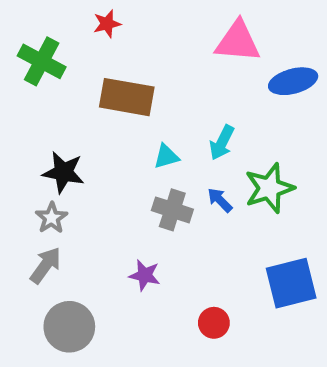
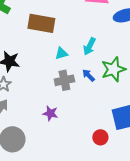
gray cross: (172, 210) -> (64, 80), turned -30
red circle: (214, 323) -> (100, 137), moved

